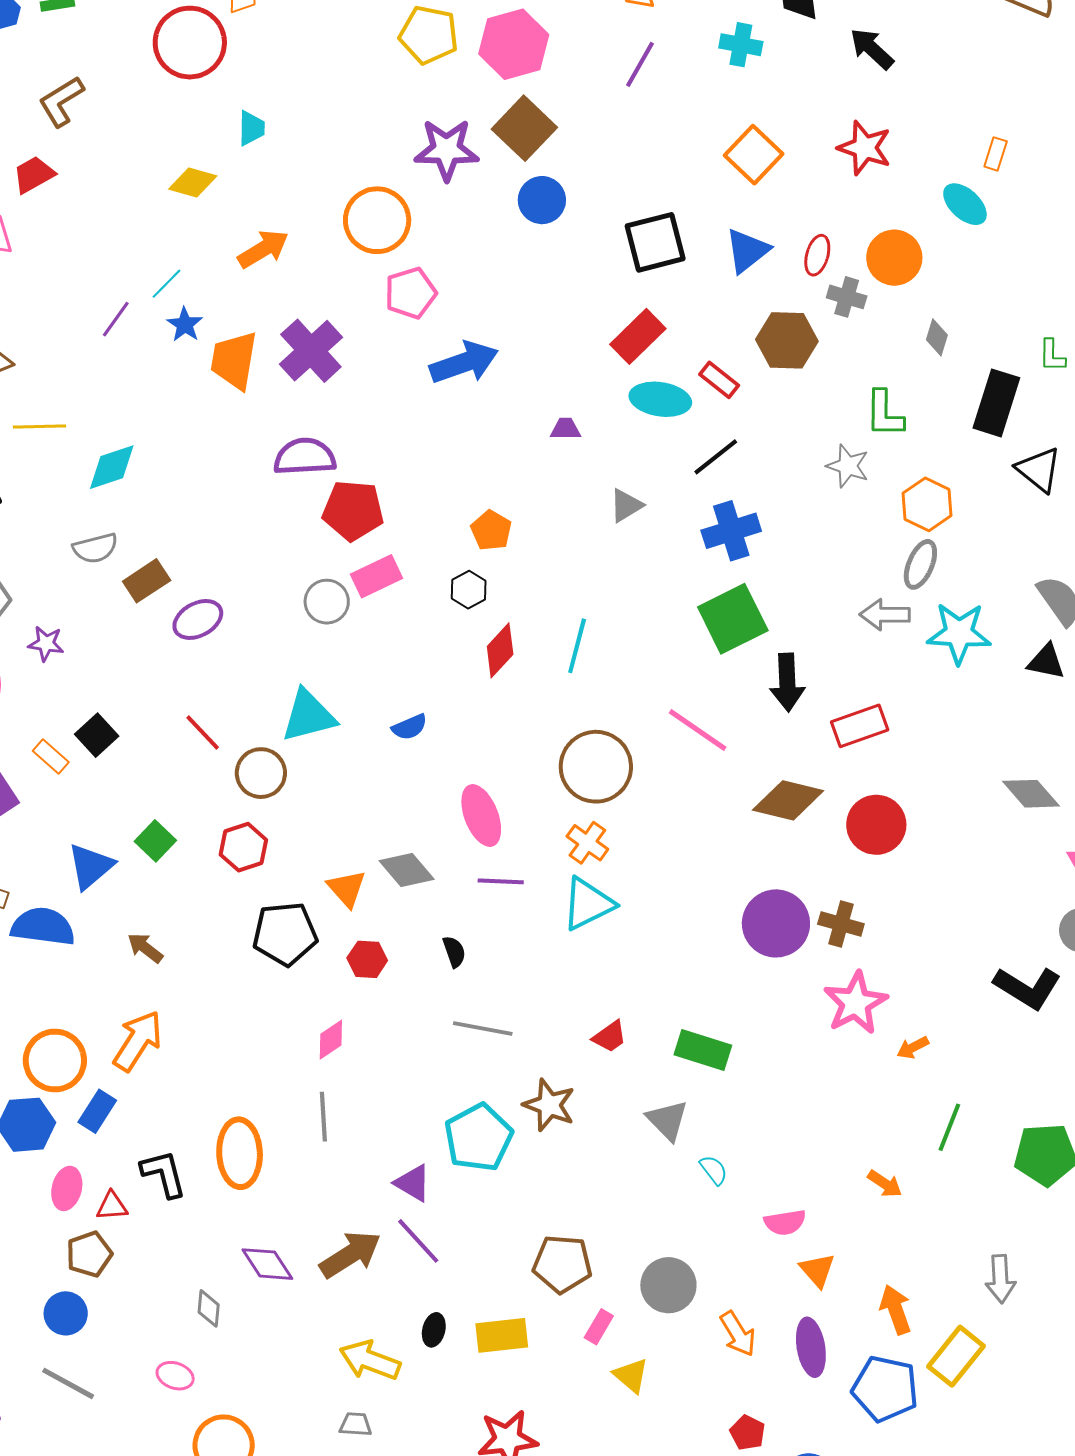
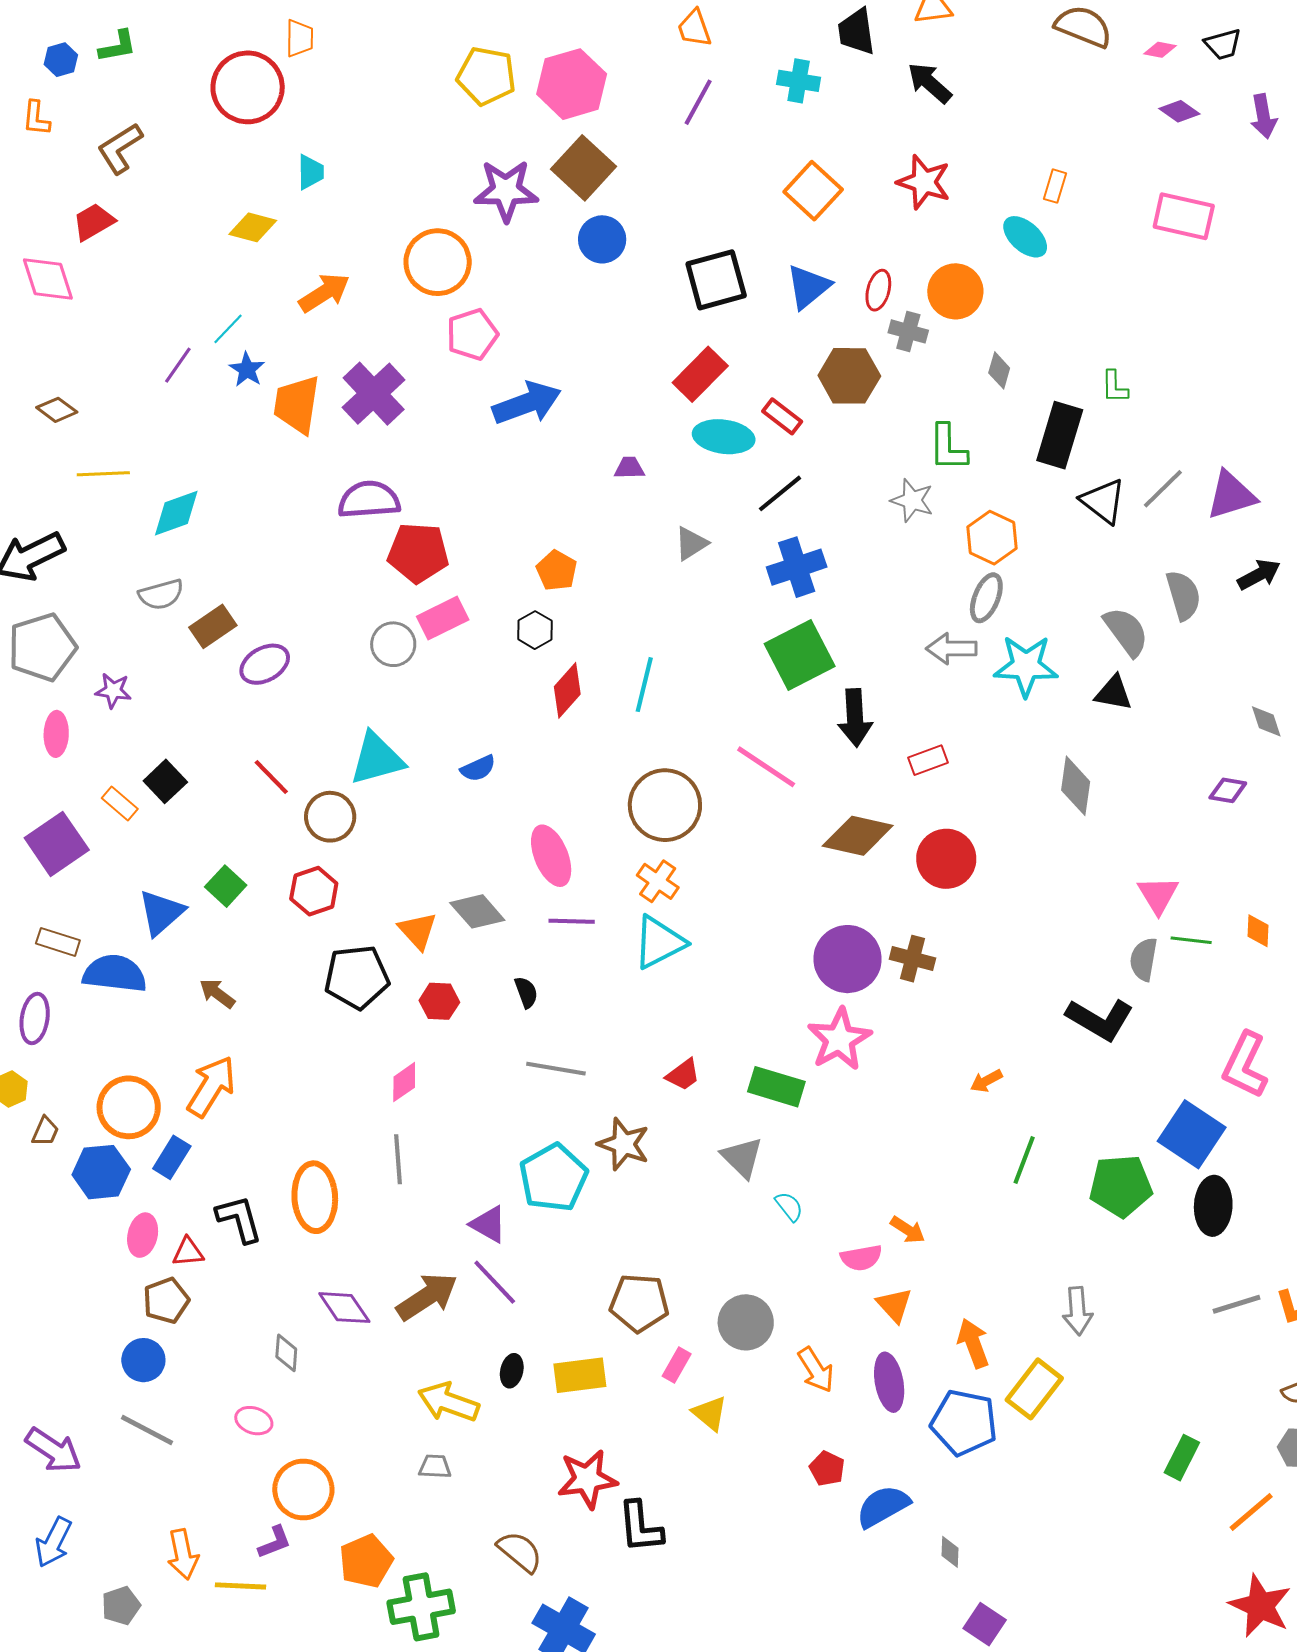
red rectangle: (860, 726) -> (928, 760), size x0.7
gray diamond: (1031, 794) -> (1076, 786), moved, turned 50
pink star: (856, 1003) -> (839, 1039), moved
orange arrow: (885, 1184) -> (908, 1230), moved

